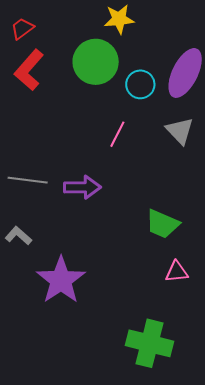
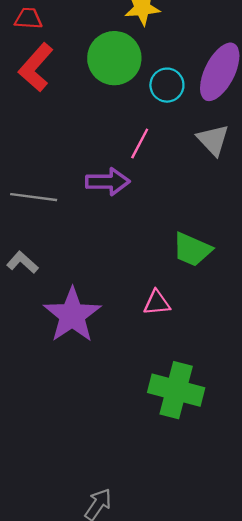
red trapezoid: (22, 29) -> (28, 18), turned 40
purple arrow: (82, 187) -> (108, 182), moved
pink triangle: (177, 272) -> (157, 303), moved

